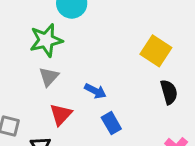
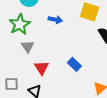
blue arrow: (95, 91) -> (55, 20), moved

